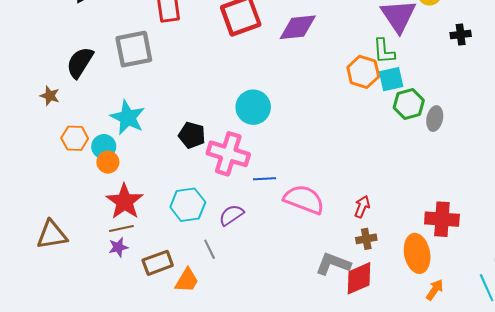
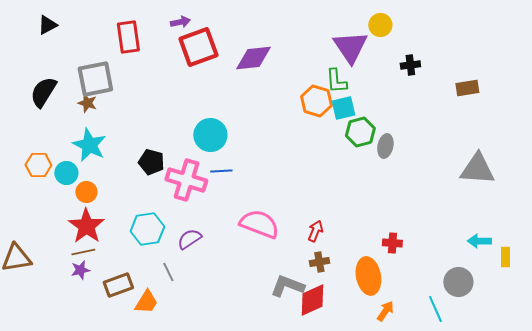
brown star: (50, 96) -> (87, 103), moved
orange circle: (108, 162) -> (86, 192), moved
blue line: (265, 179) -> (221, 171), moved
red cross: (442, 219) -> (392, 243), size x0.6

